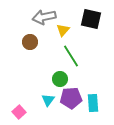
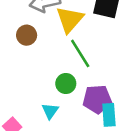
yellow triangle: (63, 30) -> (70, 19), size x1.6
purple pentagon: (71, 98) -> (97, 99), moved

